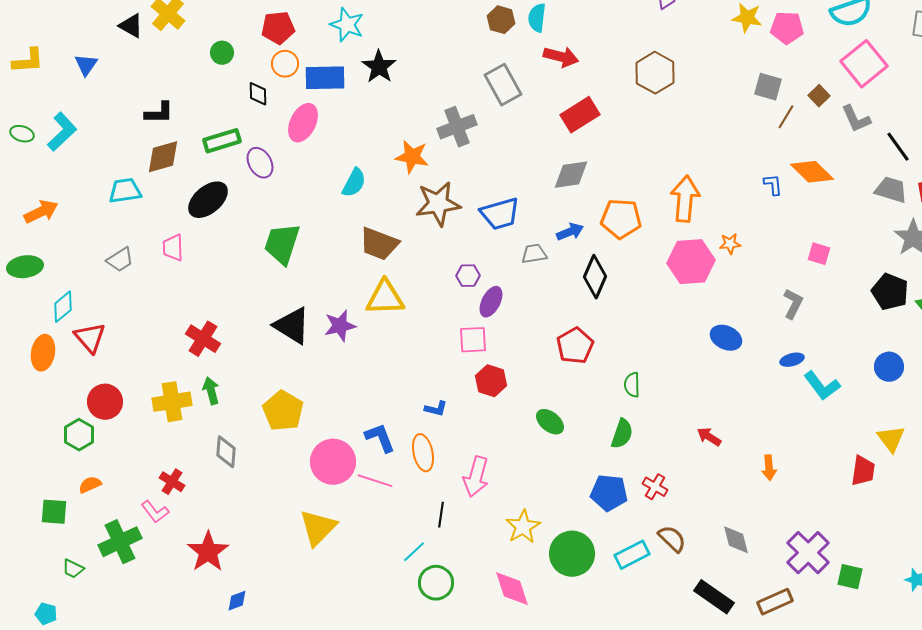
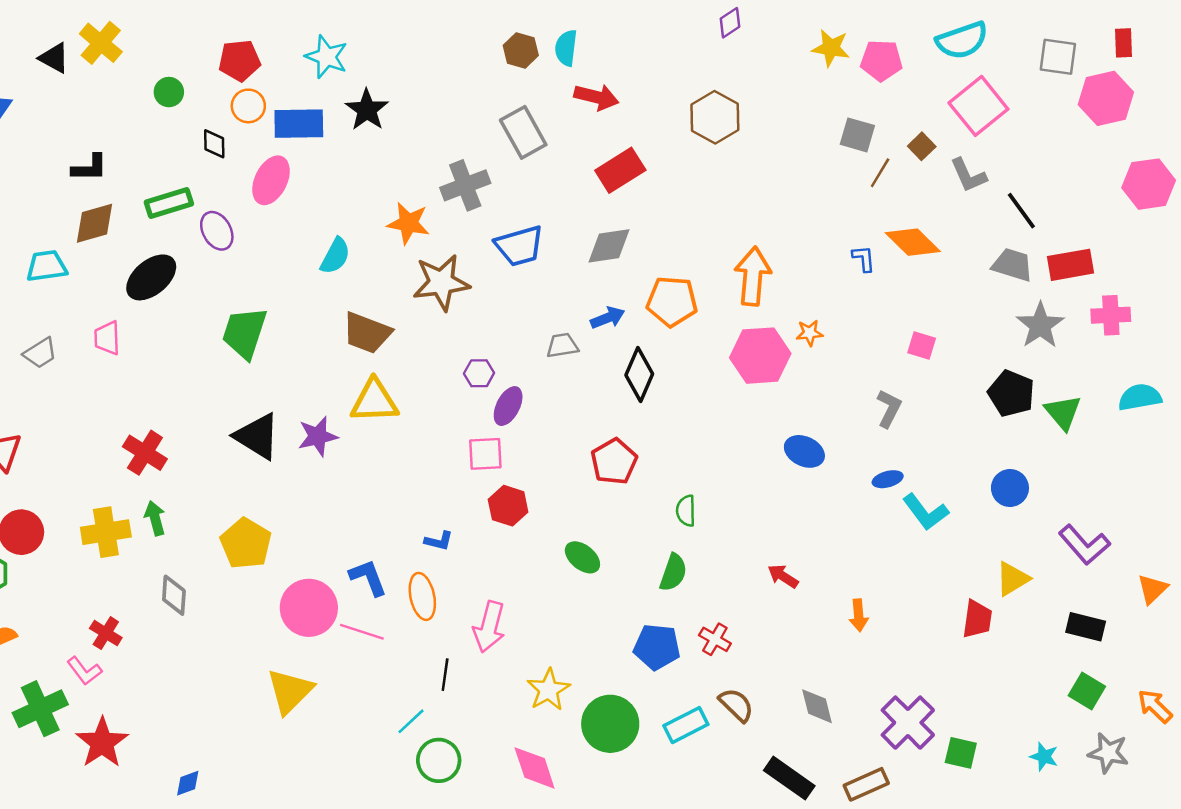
blue trapezoid: (500, 214) -> (519, 246), moved
yellow triangle: (891, 439) -> (1012, 579), turned 36
red star: (208, 552) -> (102, 743), moved

